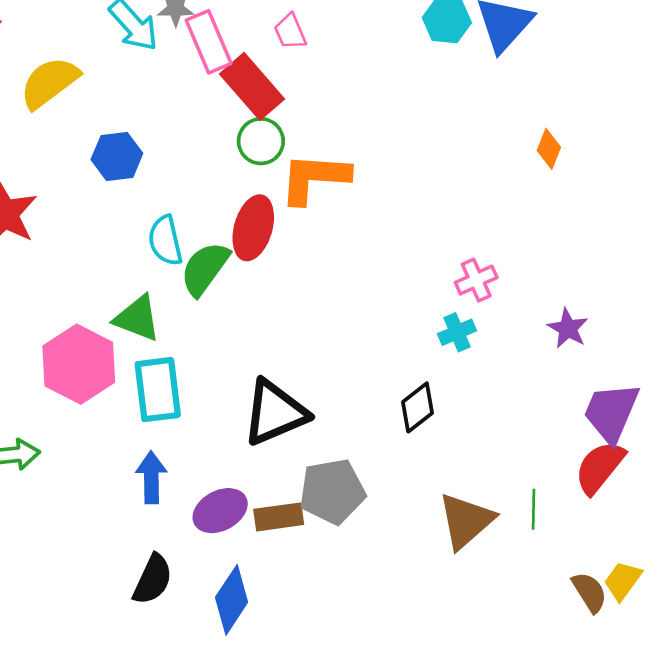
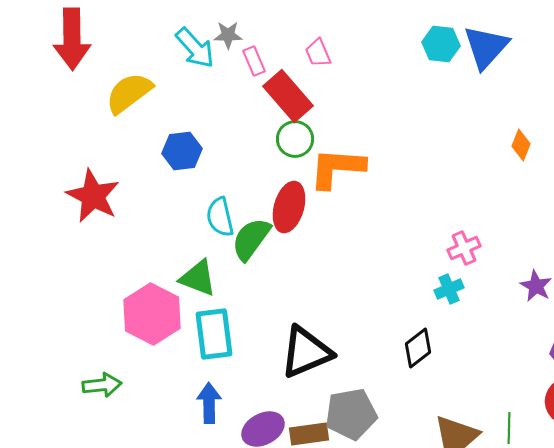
pink rectangle: (209, 42) -> (254, 61), size x0.6

